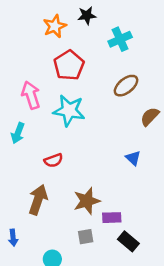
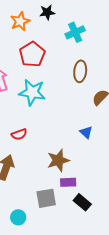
brown ellipse: (126, 86) -> (80, 71), turned -45
brown star: (87, 201) -> (58, 160), moved
gray square: (86, 237) -> (46, 198), size x1.5

